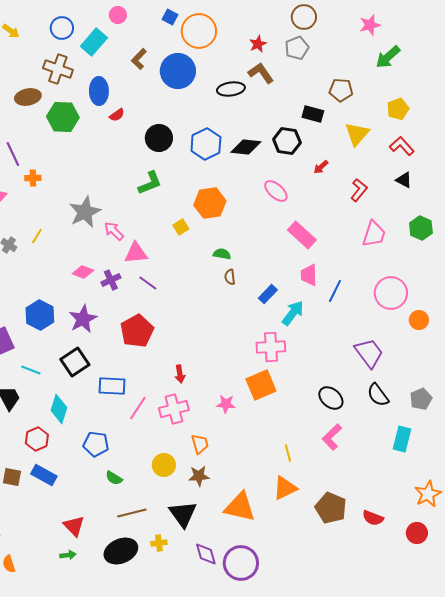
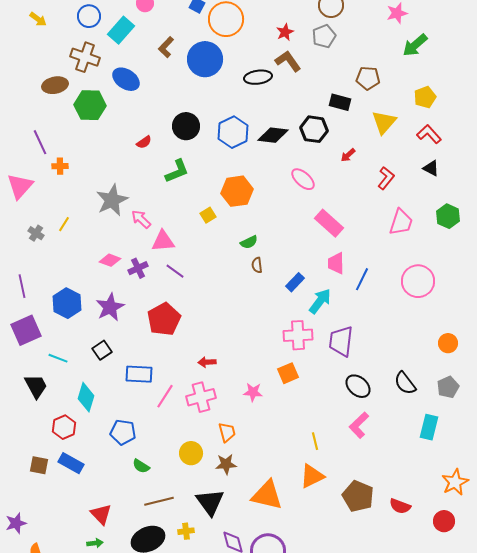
blue ellipse: (99, 91) -> (126, 79), turned -56
red semicircle: (117, 115) -> (144, 142), moved
green semicircle: (222, 254) -> (249, 242), turned 144
orange circle: (419, 320) -> (448, 343), moved
purple trapezoid: (369, 353) -> (341, 341), moved, turned -136
black square: (75, 362) -> (102, 350), size x0.7
red arrow: (180, 374) -> (207, 362), turned 96
orange square: (261, 385) -> (288, 373), size x0.7

